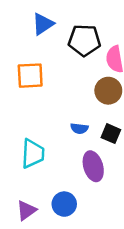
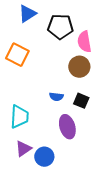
orange square: (30, 76) -> (17, 55), turned 30
purple triangle: (26, 210) -> (23, 149), moved

